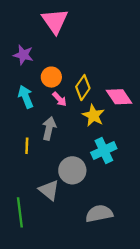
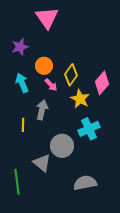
purple star: (23, 55) -> (20, 47), turned -30
pink diamond: (119, 97) -> (102, 83), turned 75

